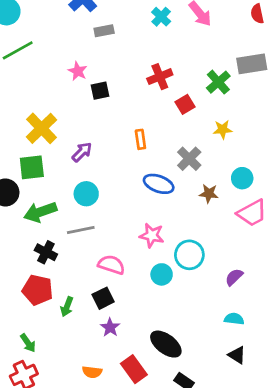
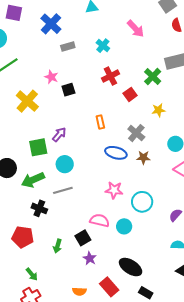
cyan cross: (161, 17) -> (103, 46), moved
yellow cross: (42, 128) -> (27, 101), moved
green square: (32, 167) -> (38, 147), moved
brown star: (209, 194) -> (143, 158), moved
pink semicircle: (111, 265) -> (100, 220), moved
cyan circle: (162, 274) -> (124, 226), moved
red pentagon: (38, 290) -> (23, 237), moved

